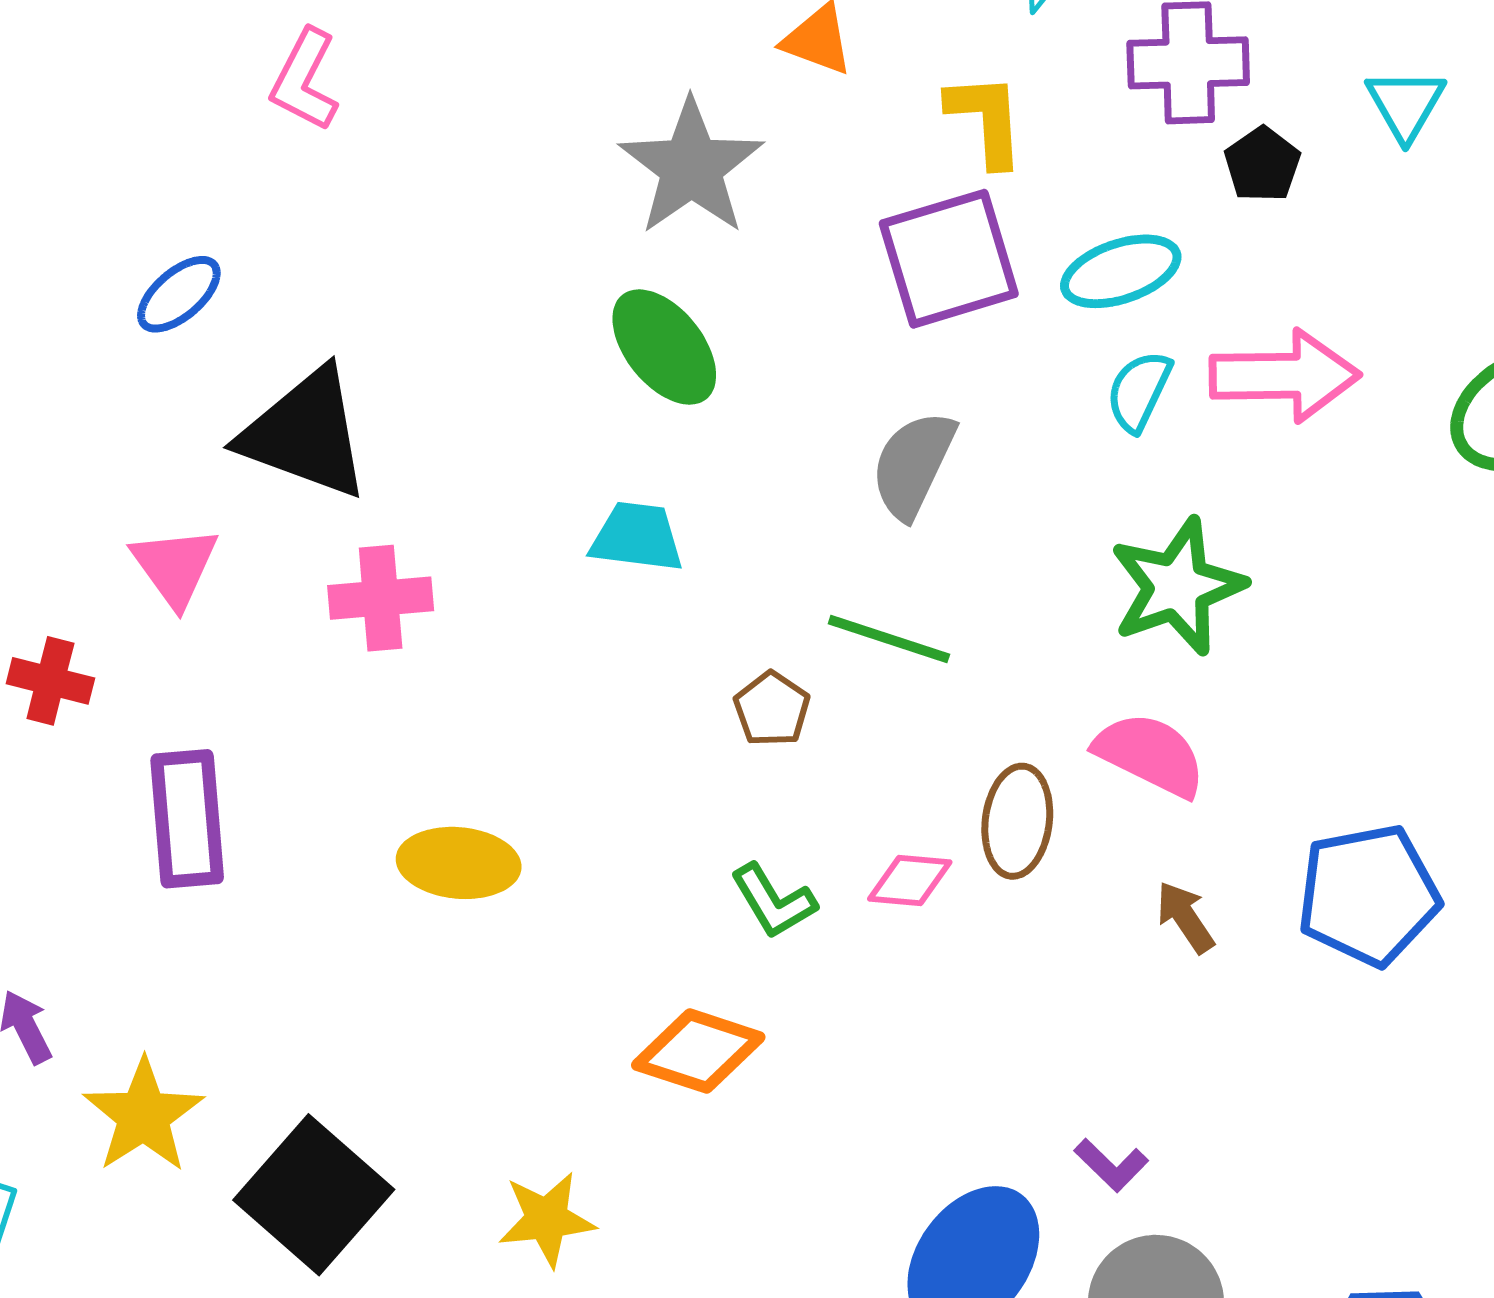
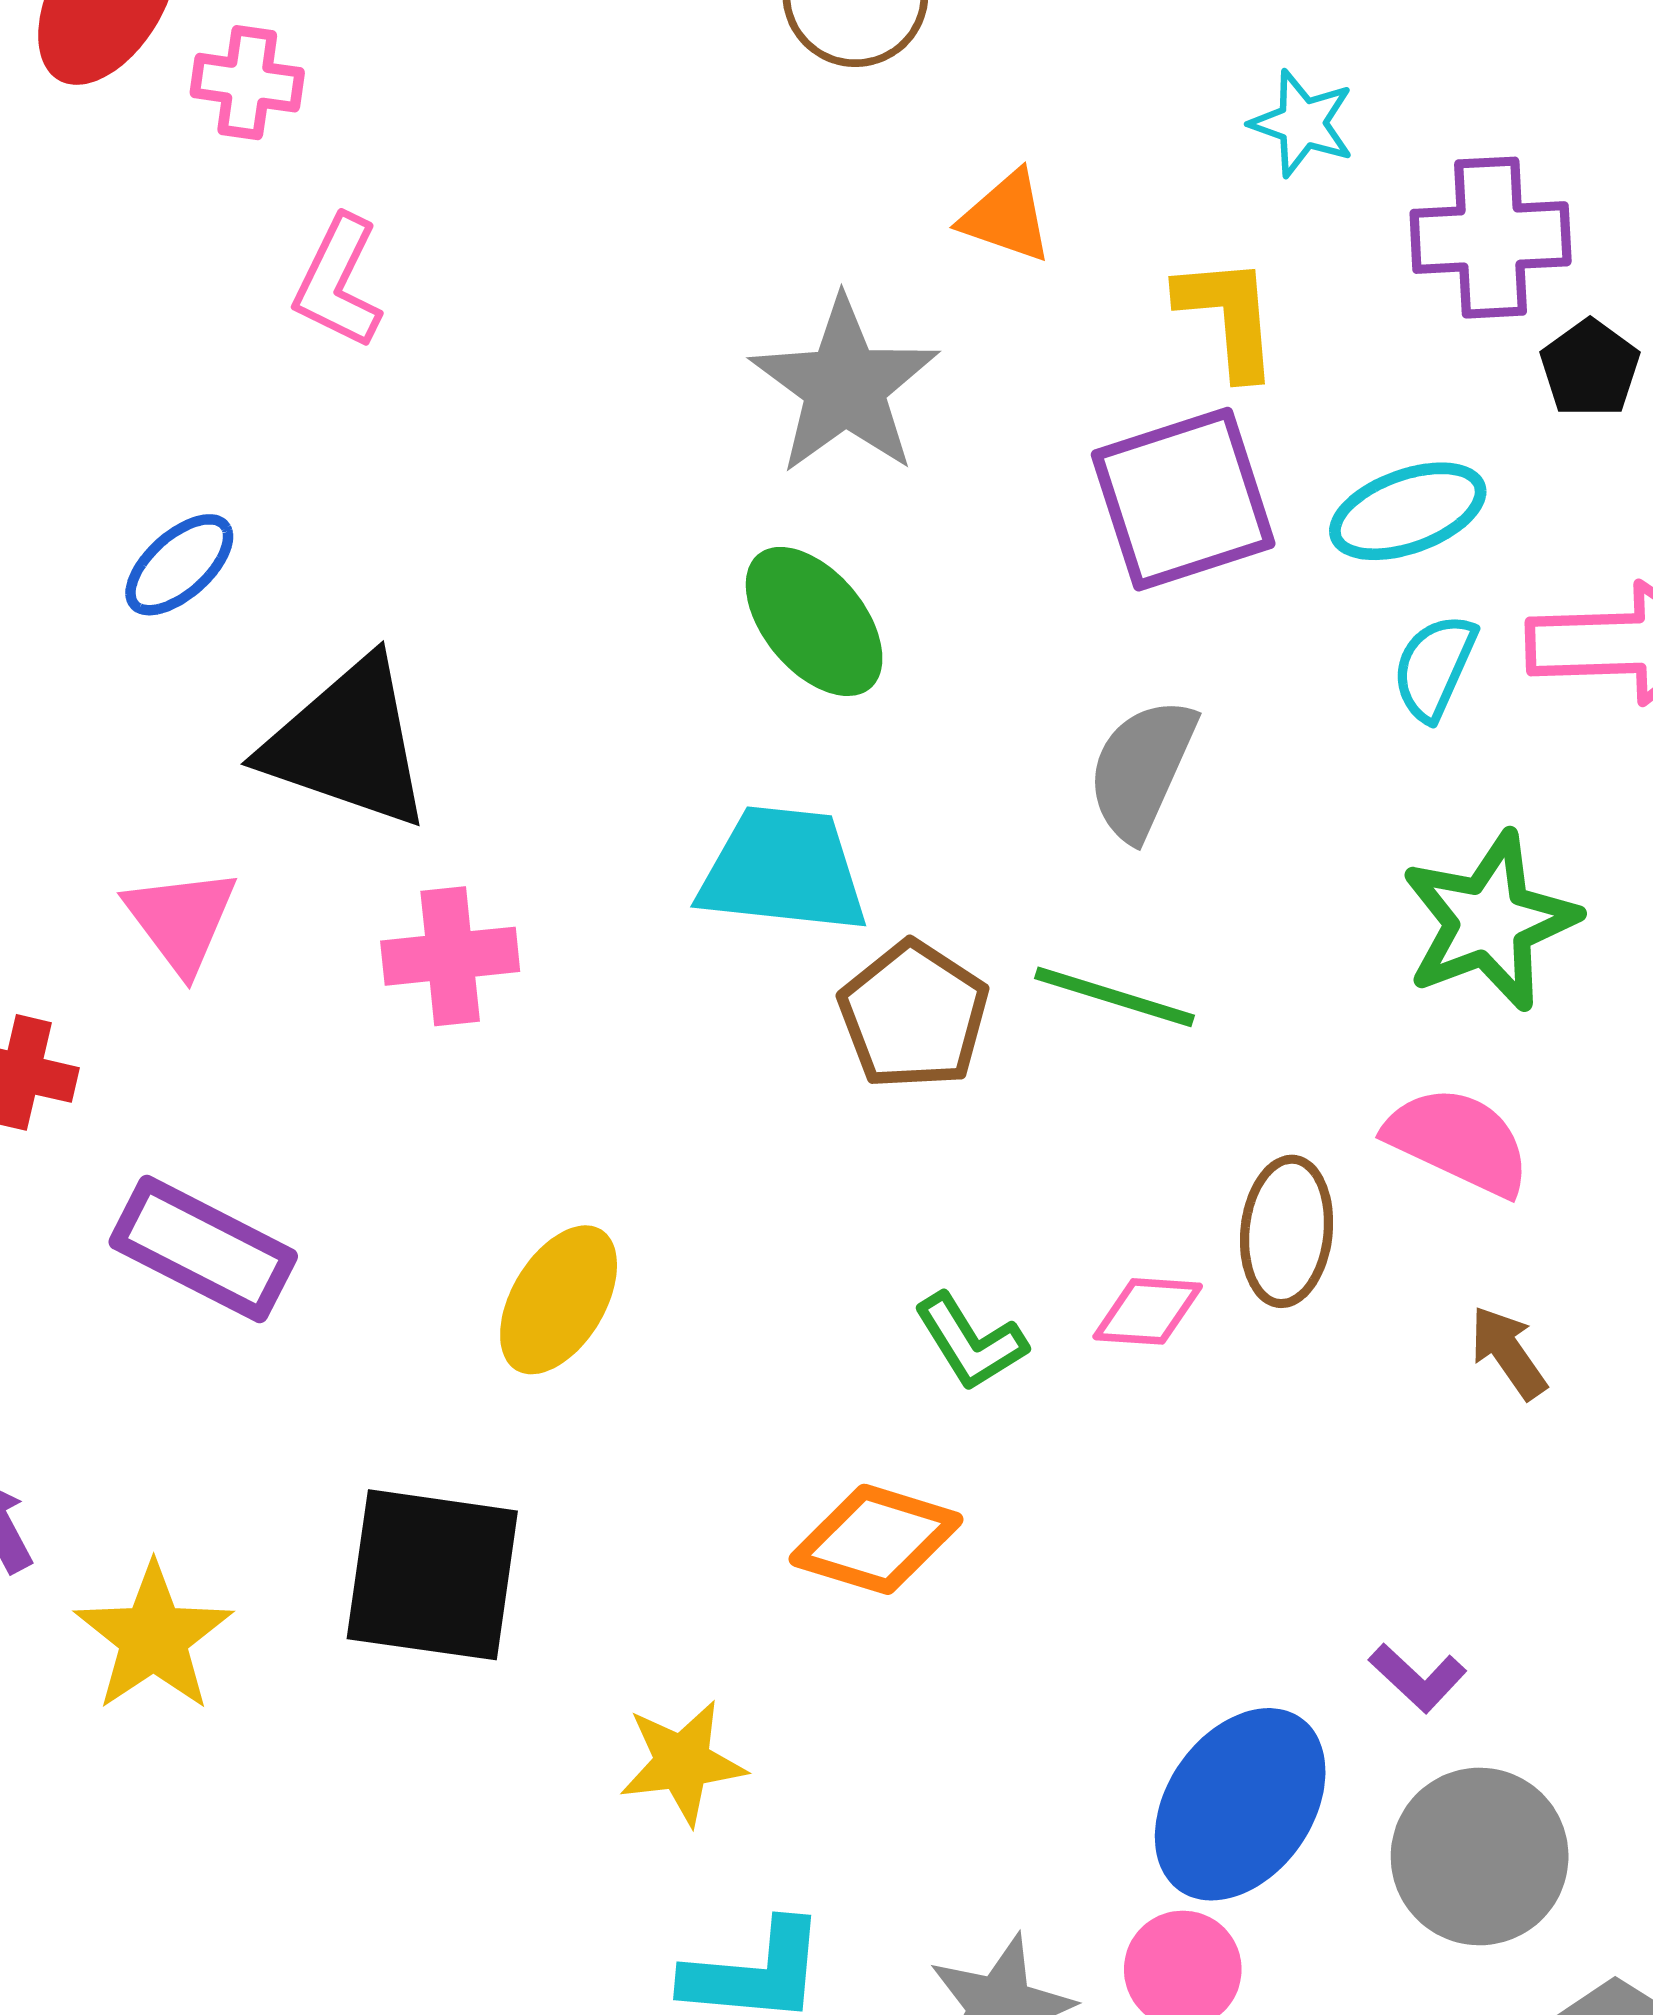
cyan trapezoid: (637, 537) -> (783, 870), size x1.4
brown pentagon: (772, 709) -> (914, 1015), moved, size x1.5
purple rectangle: (187, 819) -> (203, 1249), turned -57
yellow ellipse: (459, 863) -> (559, 1300), turned -63
black square: (314, 1195) -> (432, 1575), moved, turned -32

